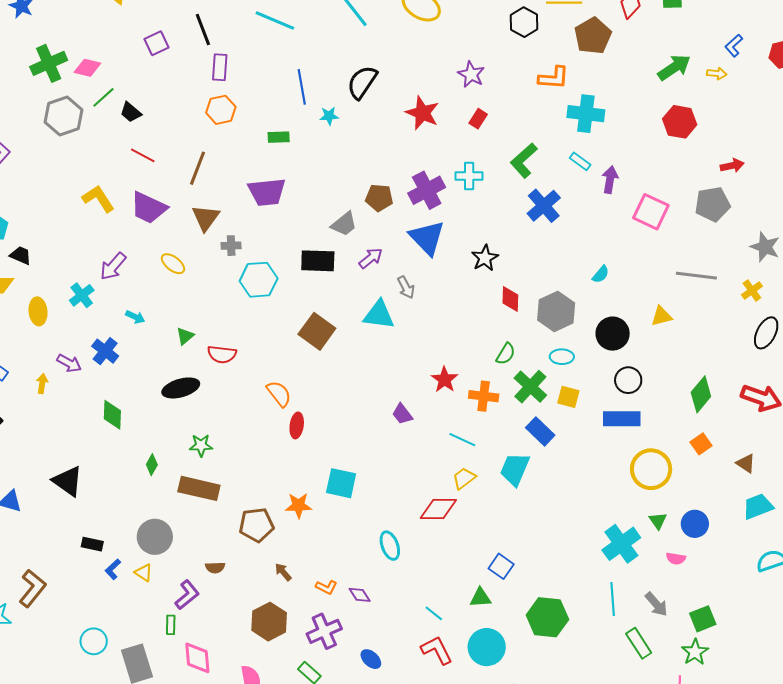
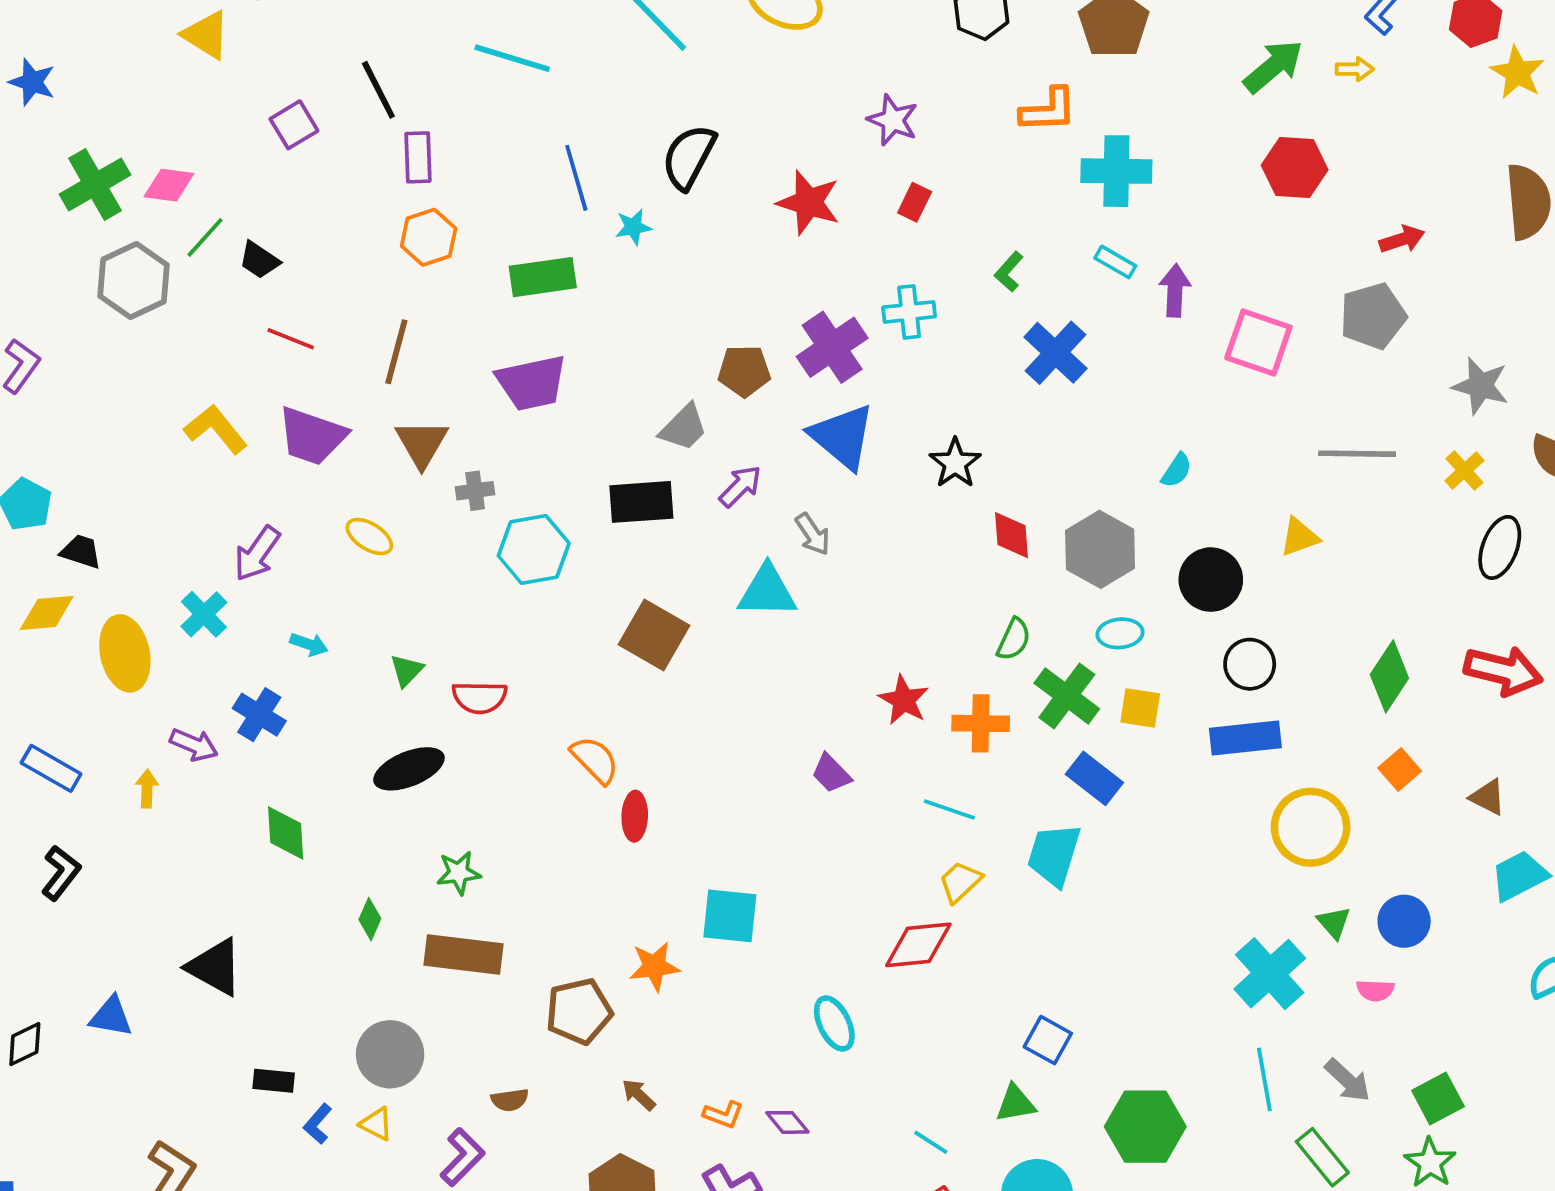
green rectangle: (279, 137) -> (543, 277), size x1.6
green L-shape: (524, 160) -> (1009, 272), size x0.6
yellow ellipse: (38, 311) -> (125, 653), size x1.4

